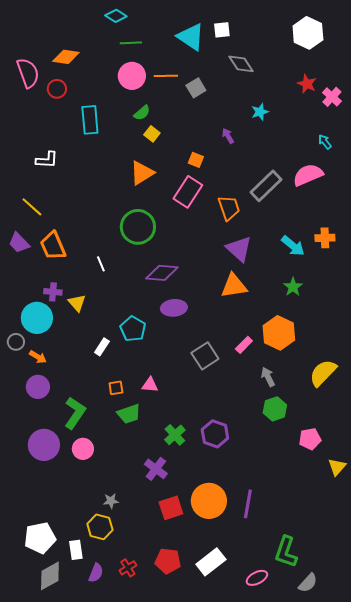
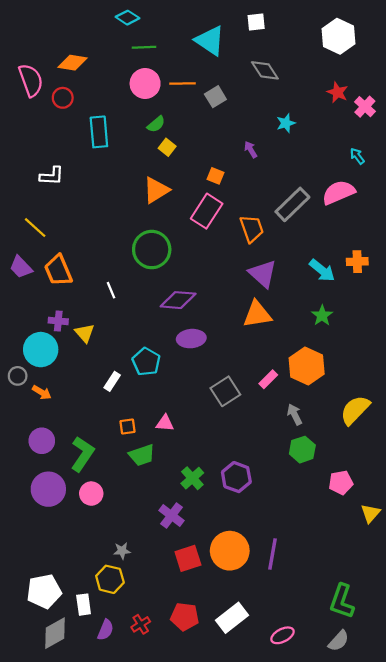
white square: (222, 30) -> (256, 22), moved
purple circle: (38, 387) -> (42, 441), moved
green L-shape: (286, 552) -> (342, 601), moved

